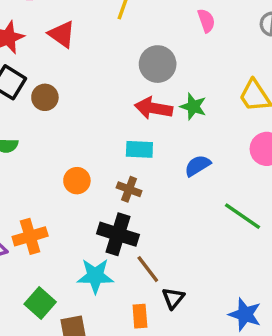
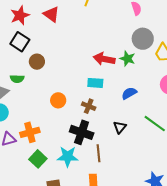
gray circle: (158, 64) -> (143, 39), moved
brown circle: (45, 97) -> (37, 62), moved
brown line: (148, 269) -> (98, 153), turned 30
black triangle: (173, 298) -> (120, 127), moved
green square: (40, 303) -> (38, 159), moved

